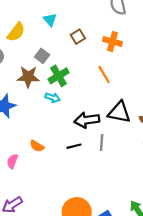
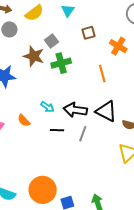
cyan arrow: (53, 98) -> (47, 107), moved

